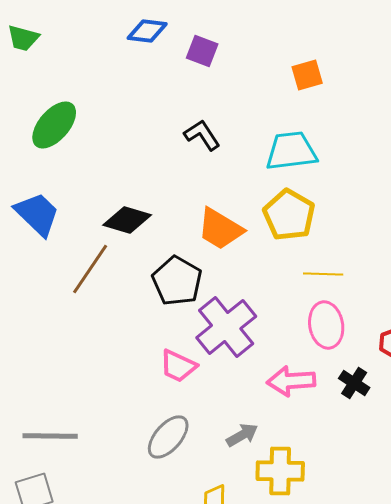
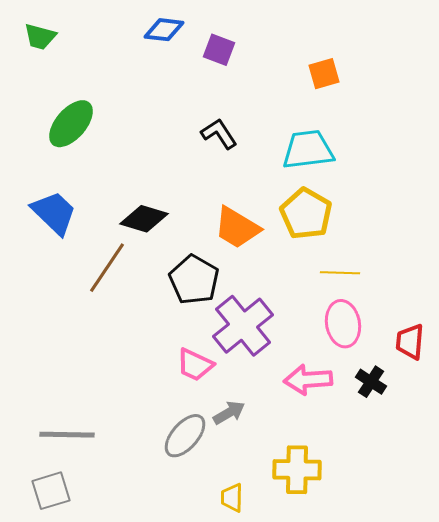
gray arrow: (242, 435) -> (229, 413), moved

